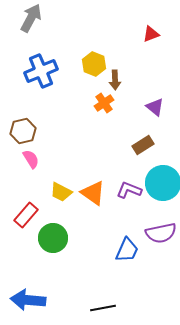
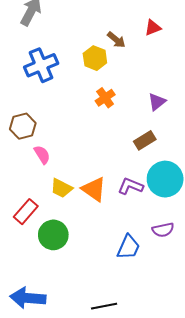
brown arrow: (115, 80) -> (116, 40), moved, turned -48
purple triangle: (155, 107) -> (157, 102), turned 42
pink semicircle: (31, 159) -> (42, 155), moved
purple semicircle: (161, 233) -> (163, 230), size x0.7

